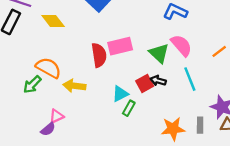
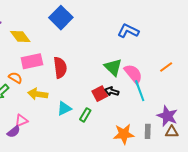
pink semicircle: (181, 45) -> (133, 74), moved
pink rectangle: (120, 46) -> (32, 61), moved
orange semicircle: (48, 68) -> (15, 78), size x0.6
cyan triangle: (120, 94) -> (64, 108), moved

